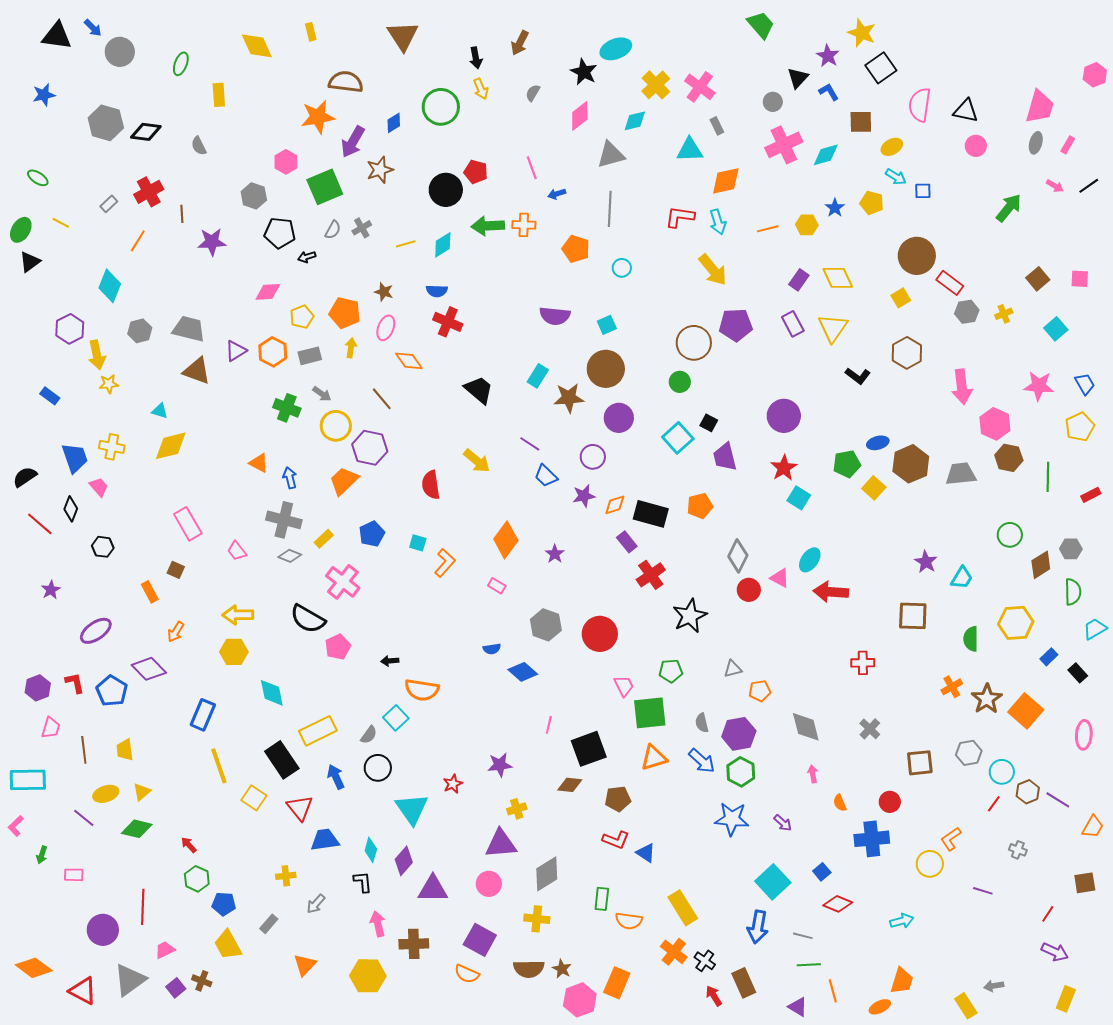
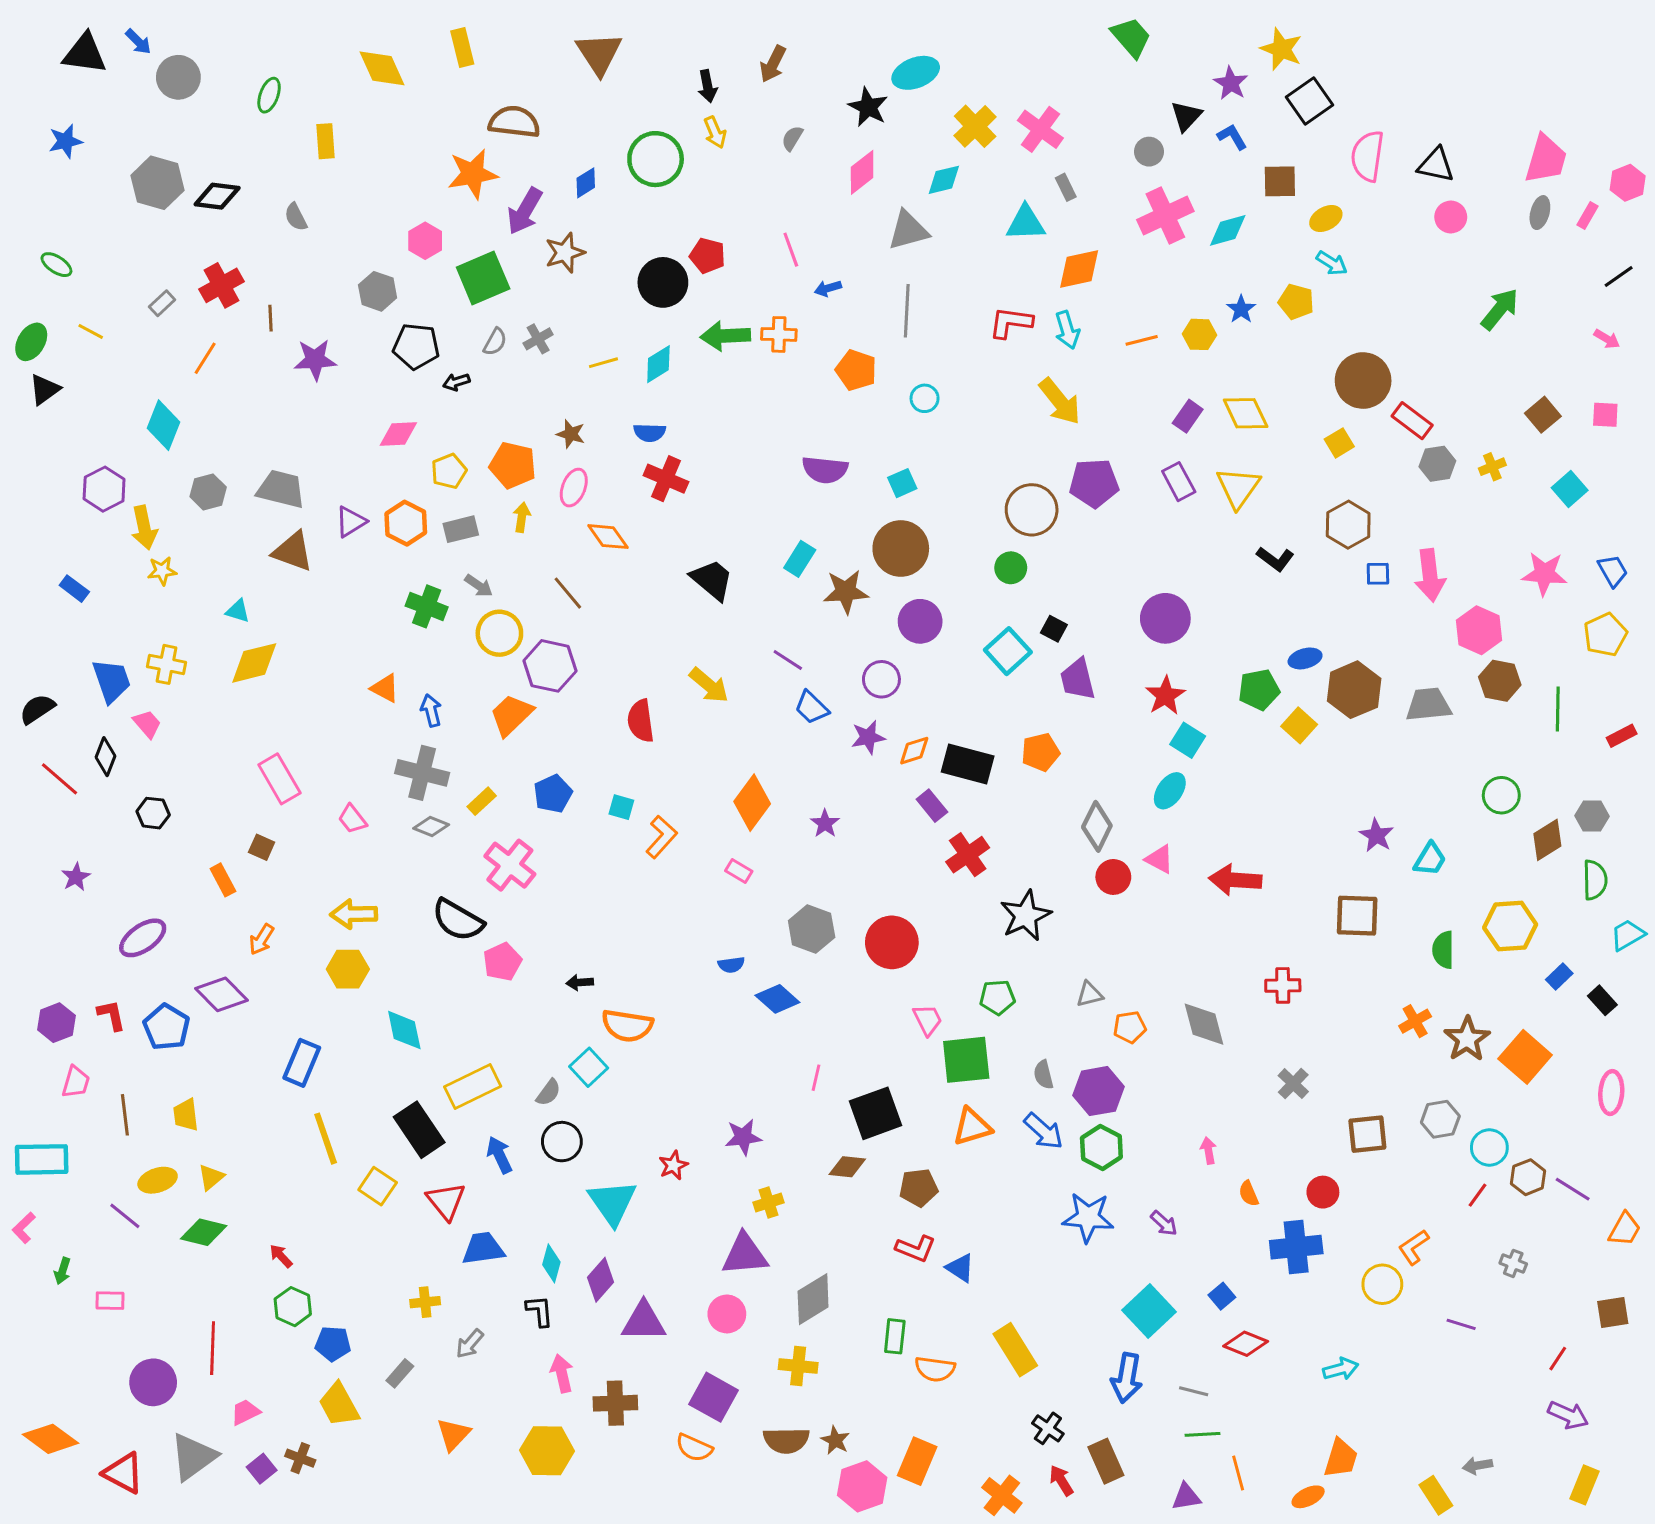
yellow rectangle: (311, 32) -> (462, 48), size x1.4
pink hexagon: (1095, 75) -> (1628, 183), moved
pink arrow: (1055, 186) -> (1607, 339), moved
blue square: (923, 191) -> (1378, 574), moved
cyan ellipse: (810, 560) -> (1170, 791), moved
gray diamond: (806, 727) -> (1204, 1024), moved
orange cross: (674, 952) -> (1002, 1495), moved
purple triangle: (798, 1007) -> (1186, 1497), turned -40

